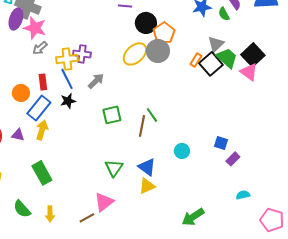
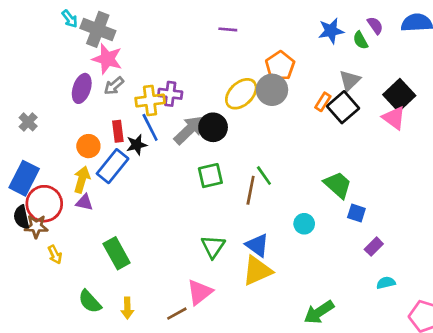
purple ellipse: (16, 19) -> (82, 88), moved
black circle: (146, 23) -> (213, 127), moved
green trapezoid: (227, 58) -> (338, 185), moved
gray arrow: (96, 81) -> (189, 130), size x1.4
black star: (68, 101) -> (137, 145), moved
yellow arrow: (42, 130) -> (82, 180), moved
purple rectangle: (233, 159) -> (374, 247), moved
yellow triangle: (147, 186) -> (257, 271), size x1.4

